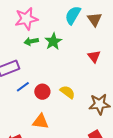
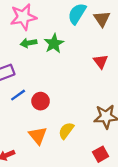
yellow semicircle: (67, 92) -> (66, 131), moved, turned -91
orange triangle: (41, 122) -> (38, 136), turned 42

